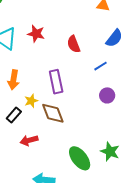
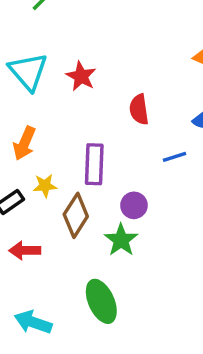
purple circle: (107, 95) -> (134, 205), moved
brown diamond: (53, 113) -> (76, 215), turned 40
green star: (110, 152) -> (121, 240), moved

